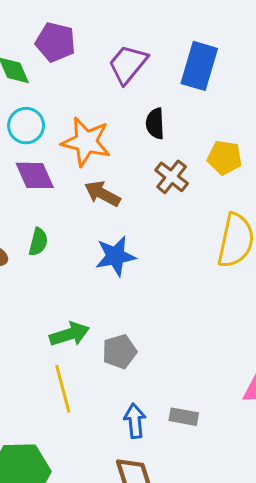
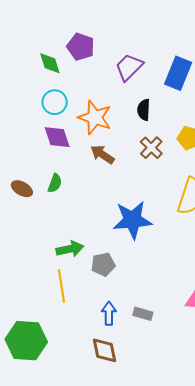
blue star: (115, 256) -> (132, 220), moved, size x1.4

